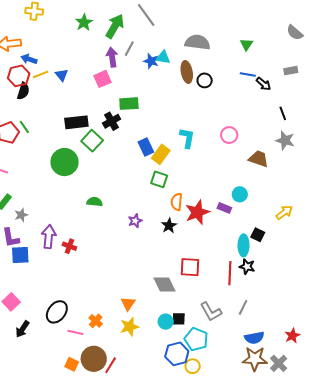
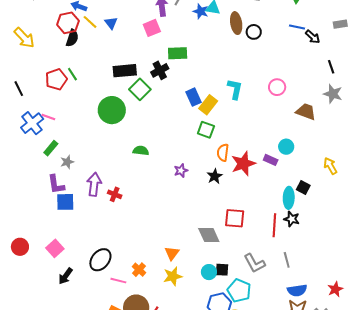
yellow line: (41, 74) -> (90, 22), turned 63
yellow arrow: (284, 212) -> (330, 166), turned -84
gray line: (243, 307) -> (287, 260), turned -42

